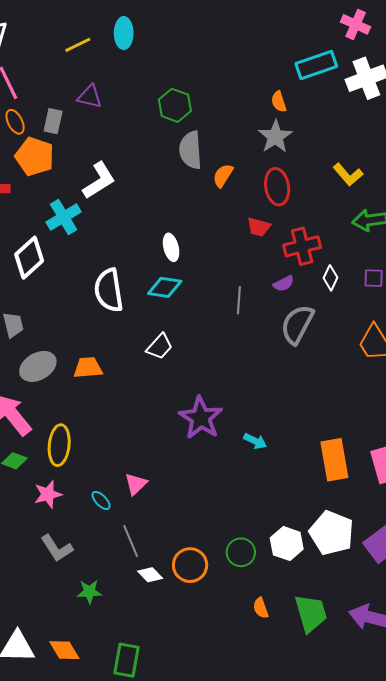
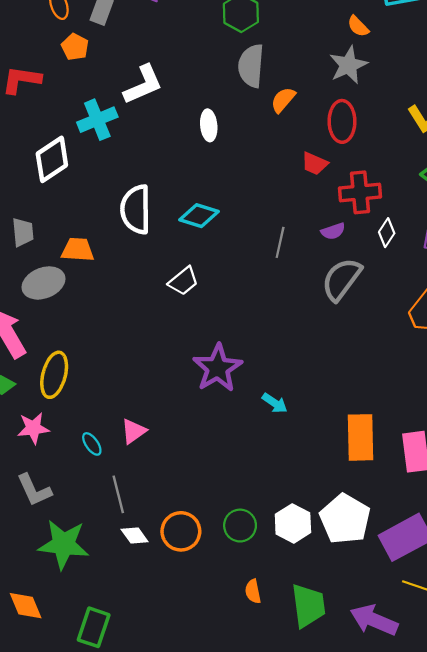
orange semicircle: (279, 102) -> (358, 26), turned -35
orange pentagon: (35, 156) -> (75, 47), size x0.6
white ellipse: (171, 247) -> (209, 125), moved
orange trapezoid: (88, 368) -> (78, 250), moved
green star: (89, 592) -> (64, 544), size x1.8

